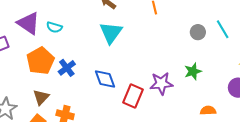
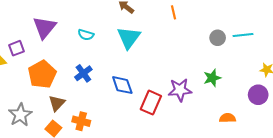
purple triangle: (28, 23) -> (44, 27), turned 35
cyan semicircle: (54, 27) -> (86, 35), moved
cyan line: (223, 29) -> (243, 35), turned -66
orange pentagon: (40, 61) -> (42, 74), moved

